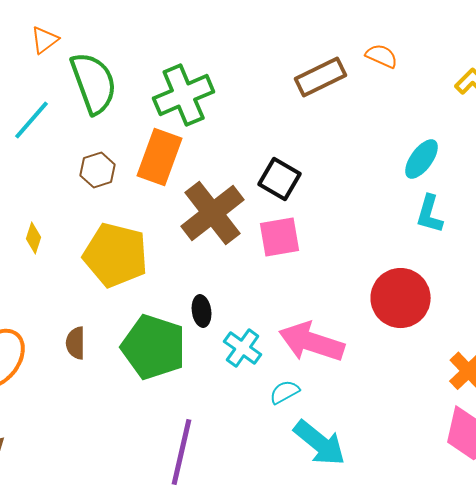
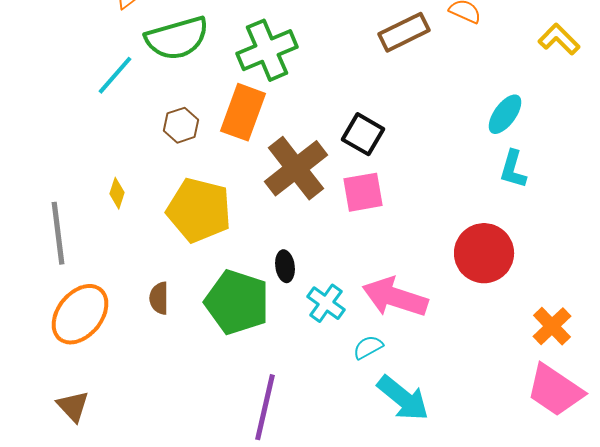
green semicircle: (94, 83) -> (177, 38), turned 94

